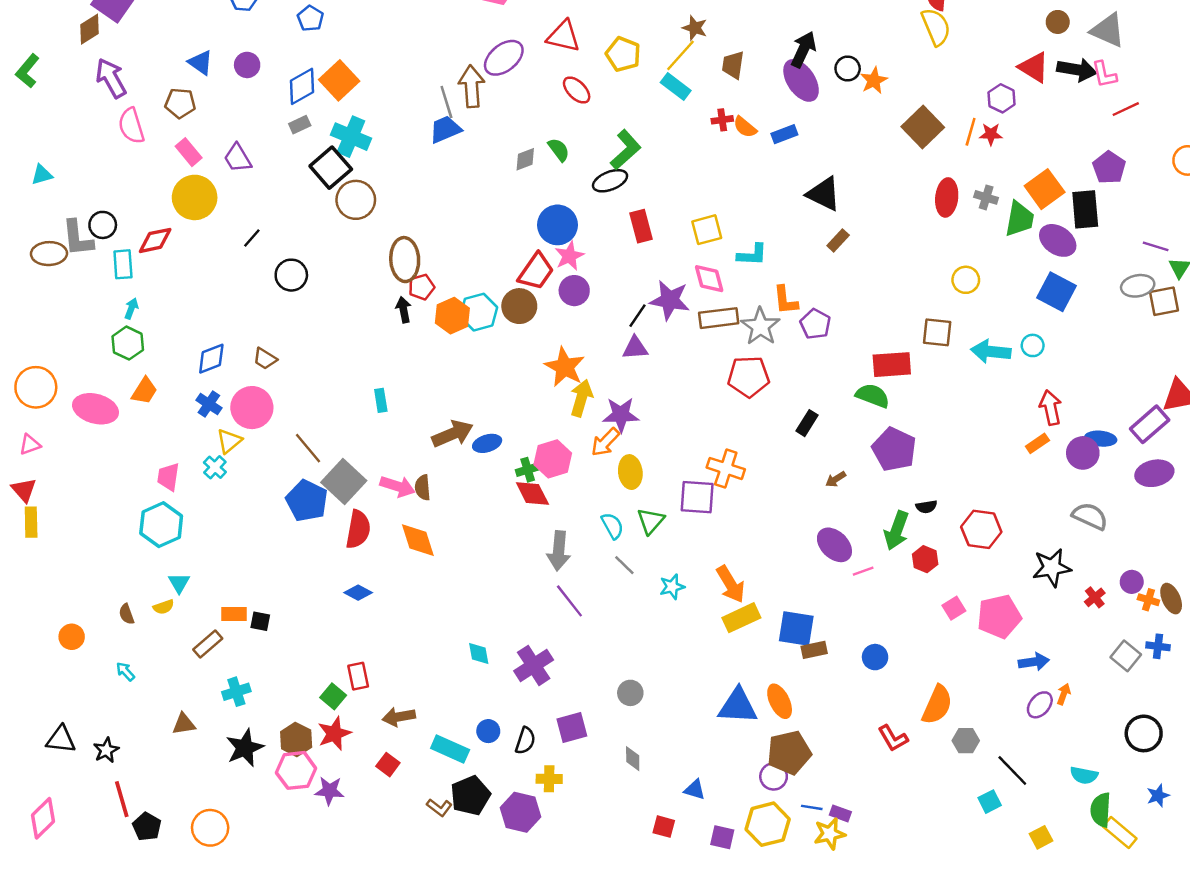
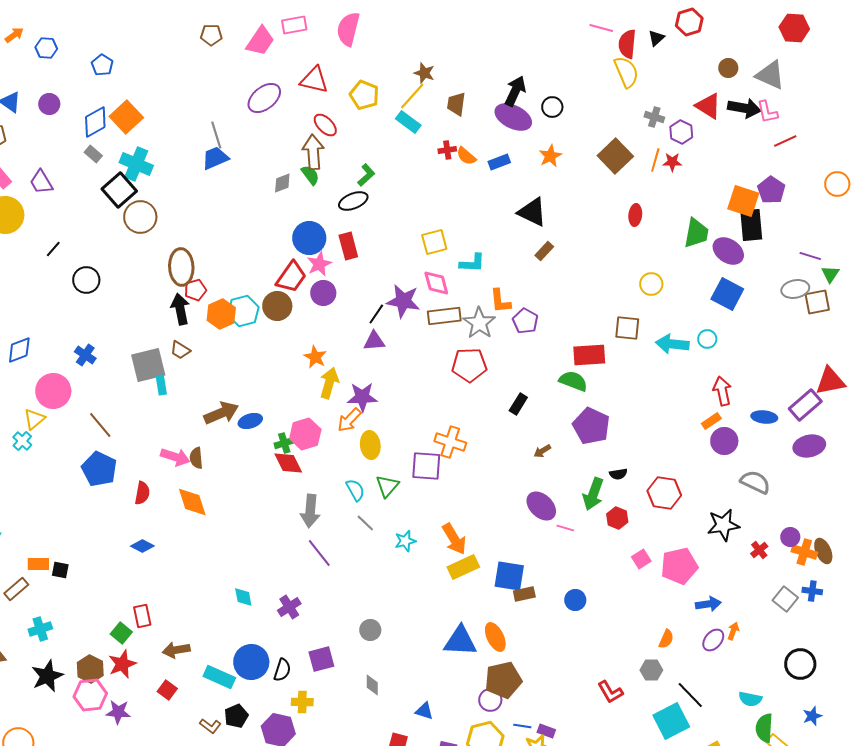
purple ellipse: (801, 80) -> (513, 117), turned -30
orange star: (874, 80) -> (550, 156), moved
brown arrow: (472, 86) -> (313, 152), moved
gray rectangle: (300, 125) -> (93, 154), turned 66
green L-shape: (626, 150) -> (366, 175), size x0.7
orange square: (1045, 189) -> (743, 201), moved, turned -36
red ellipse: (947, 197) -> (635, 215), size x0.7
gray cross: (986, 197) -> (654, 117), moved
red rectangle: (641, 226) -> (348, 246), moved
black arrow: (404, 310) -> (180, 309), size x1.4
brown trapezoid: (265, 359) -> (180, 350), moved
orange star: (565, 367) -> (315, 357), size x0.7
blue cross: (209, 404) -> (85, 355), moved
purple circle: (1083, 453) -> (724, 441), moved
gray square: (344, 482) -> (148, 365), moved, turned 33
red semicircle: (358, 529) -> (142, 493), size x0.7
pink line: (863, 571) -> (565, 528), turned 36
orange cross: (1148, 600) -> (804, 552), size x1.4
purple cross: (534, 665) -> (289, 607), size x0.7
orange semicircle: (937, 705) -> (666, 639), moved, size x0.6
blue circle: (488, 731) -> (251, 662), size x1.8
red L-shape: (893, 738) -> (610, 692), moved
black pentagon: (470, 796) -> (236, 716), size x0.7
cyan square: (990, 802) -> (671, 721), size x1.8

